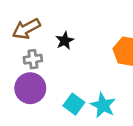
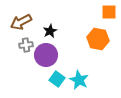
purple circle: (30, 88) -> (46, 55), moved

